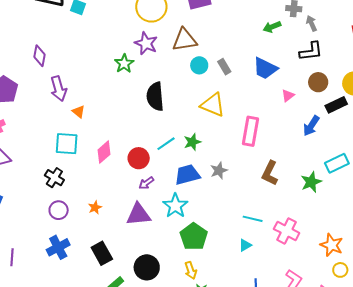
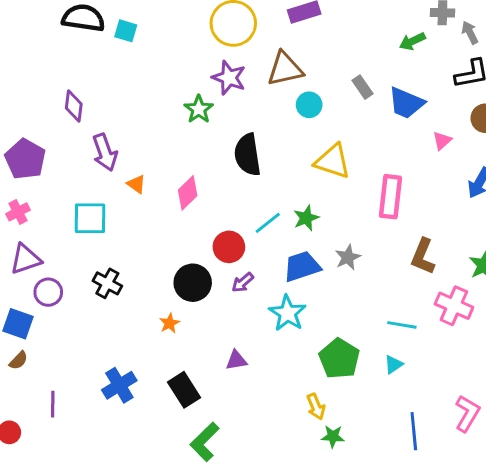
gray rectangle: (224, 67) -> (363, 87), moved
cyan square: (67, 144) -> (90, 218), moved
pink diamond: (104, 152) -> (188, 193), moved
purple circle: (59, 210) -> (48, 292), moved
purple triangle: (138, 214) -> (236, 360), moved, size x0.6
pink cross: (287, 231) -> (454, 306), moved
green pentagon: (194, 237) -> (339, 359), moved
black circle: (147, 267) -> (193, 283), moved

